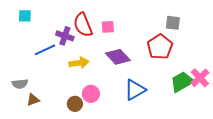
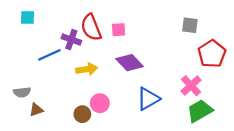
red pentagon: (160, 47) -> (212, 54), moved
pink cross: (200, 78) -> (191, 86), moved
green trapezoid: (182, 82) -> (200, 111), moved

